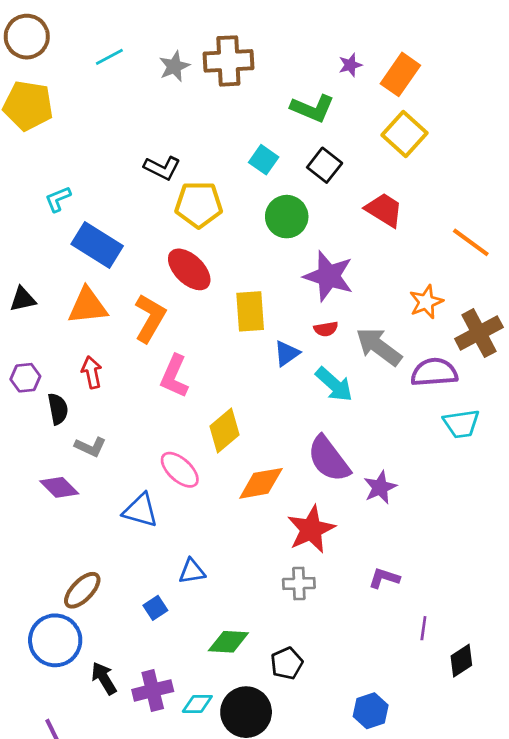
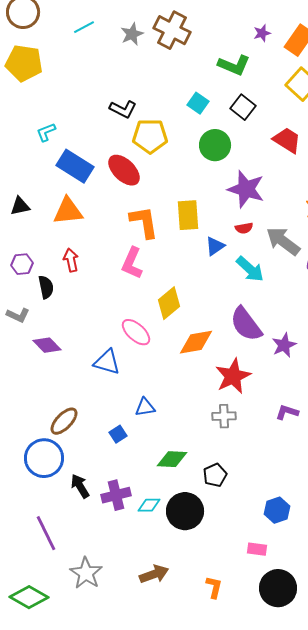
brown cross: (228, 61) -> (172, 30), turned 30
red ellipse: (189, 269) -> (124, 170), moved
orange L-shape: (150, 318) -> (144, 222), moved, turned -39
gray L-shape: (90, 447) -> (18, 315), moved

